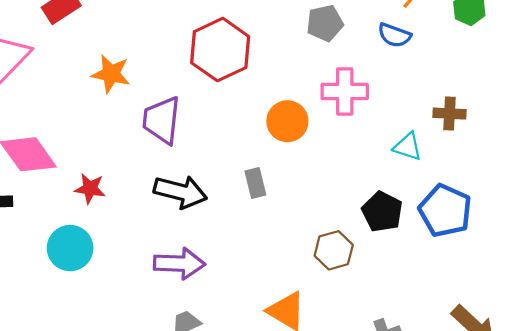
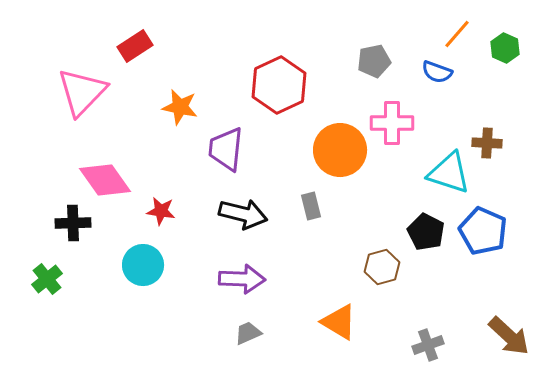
orange circle: (287, 121) -> (340, 150), size x1.4
cyan triangle: (408, 147) -> (449, 173), size x1.6

